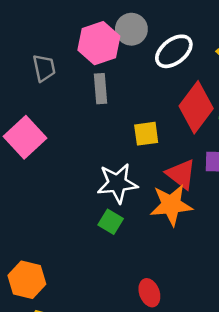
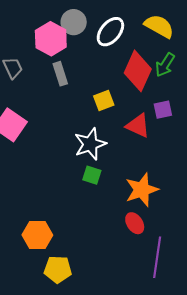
orange star: (171, 205) -> (142, 190), moved

